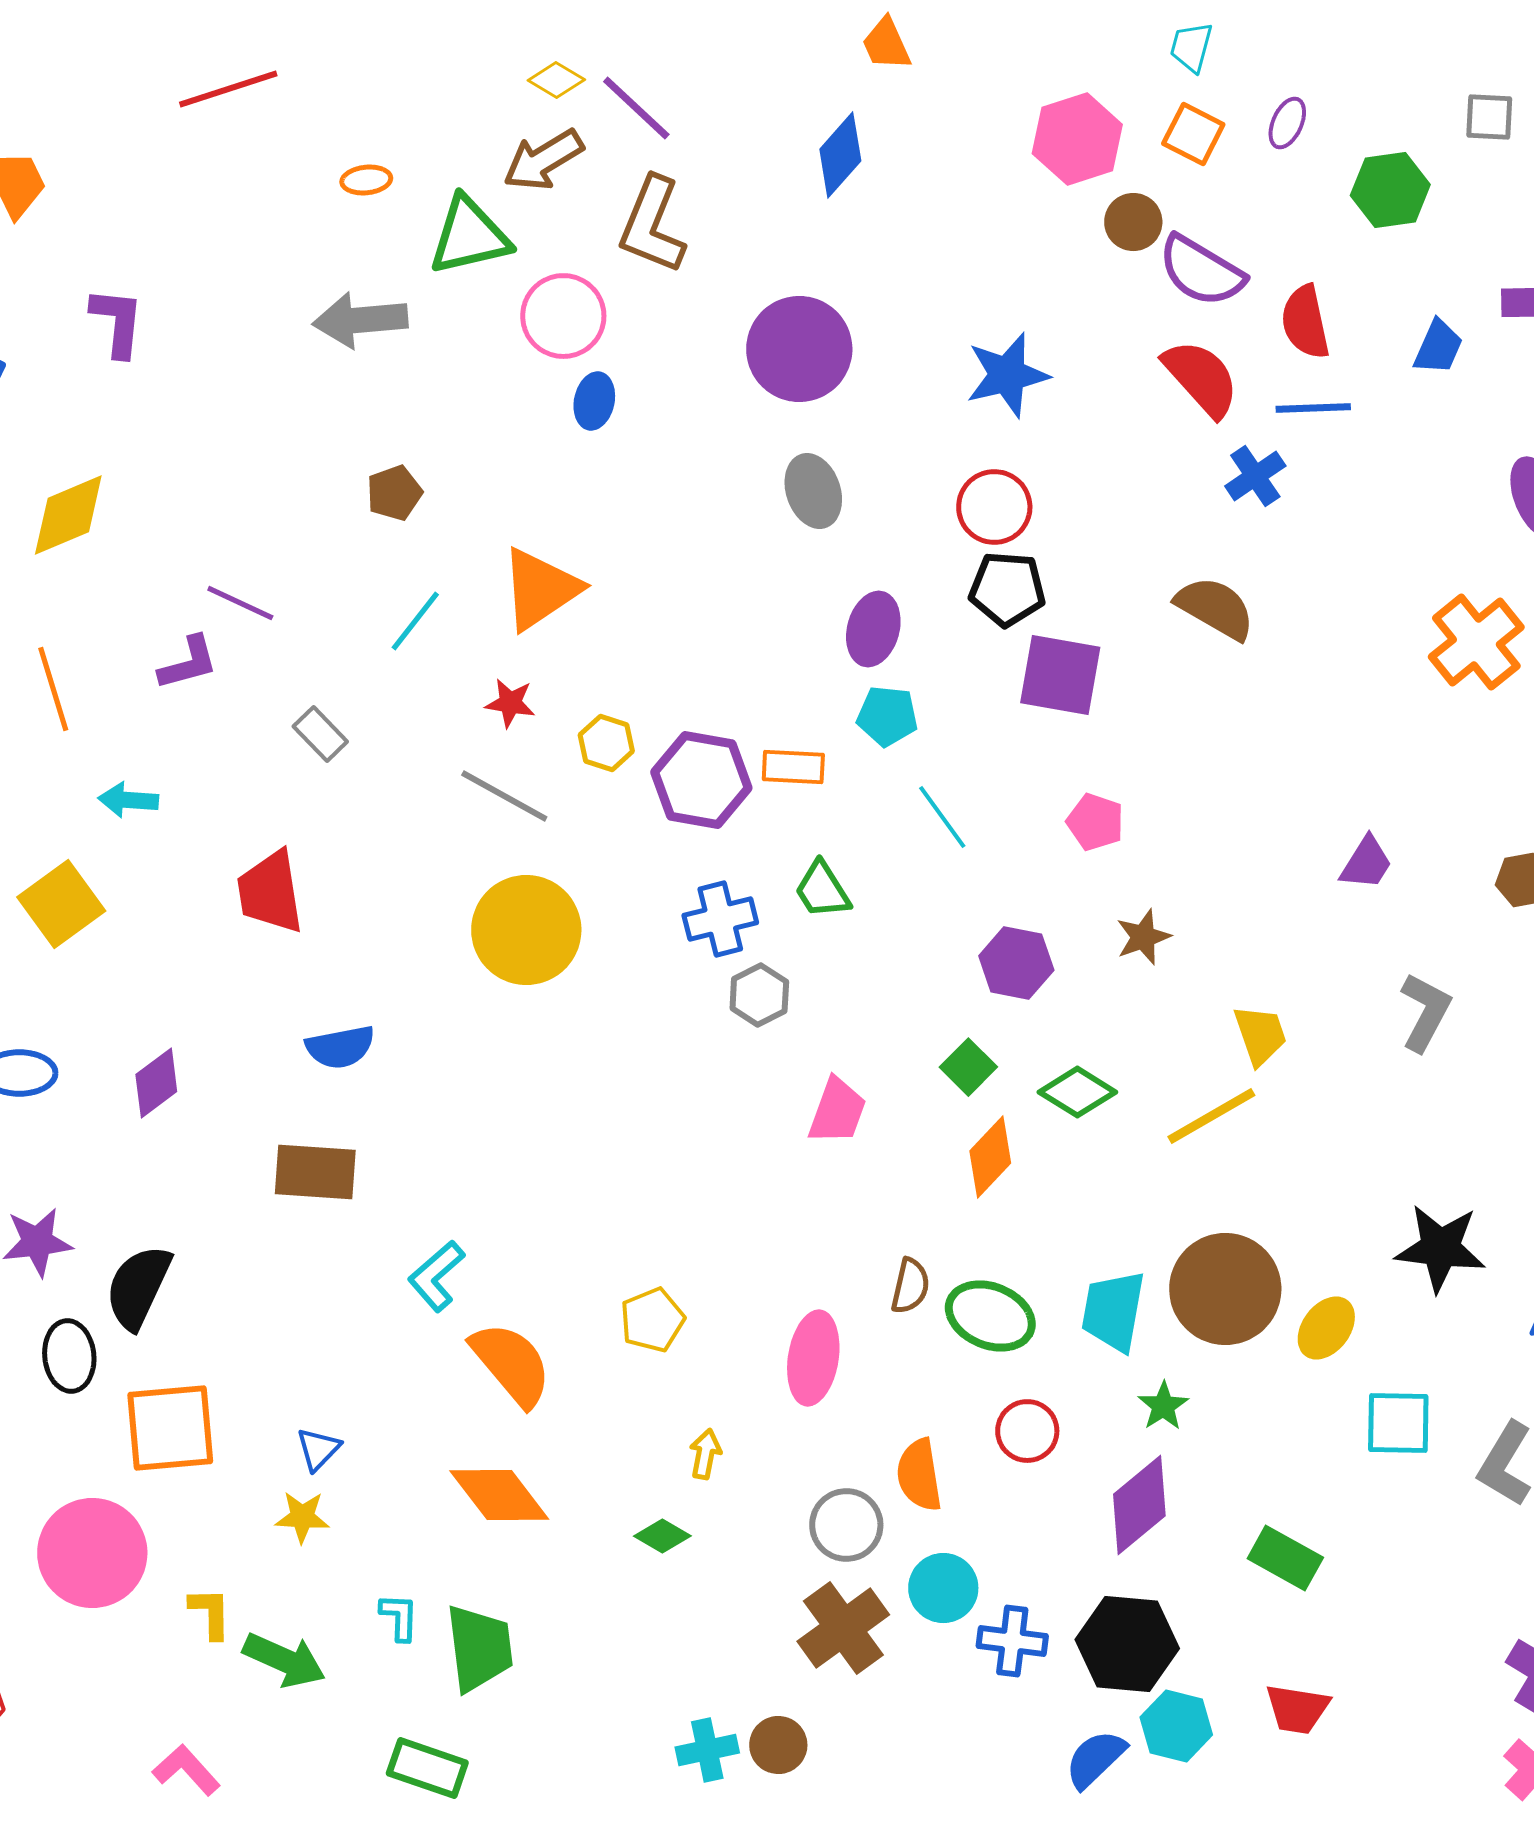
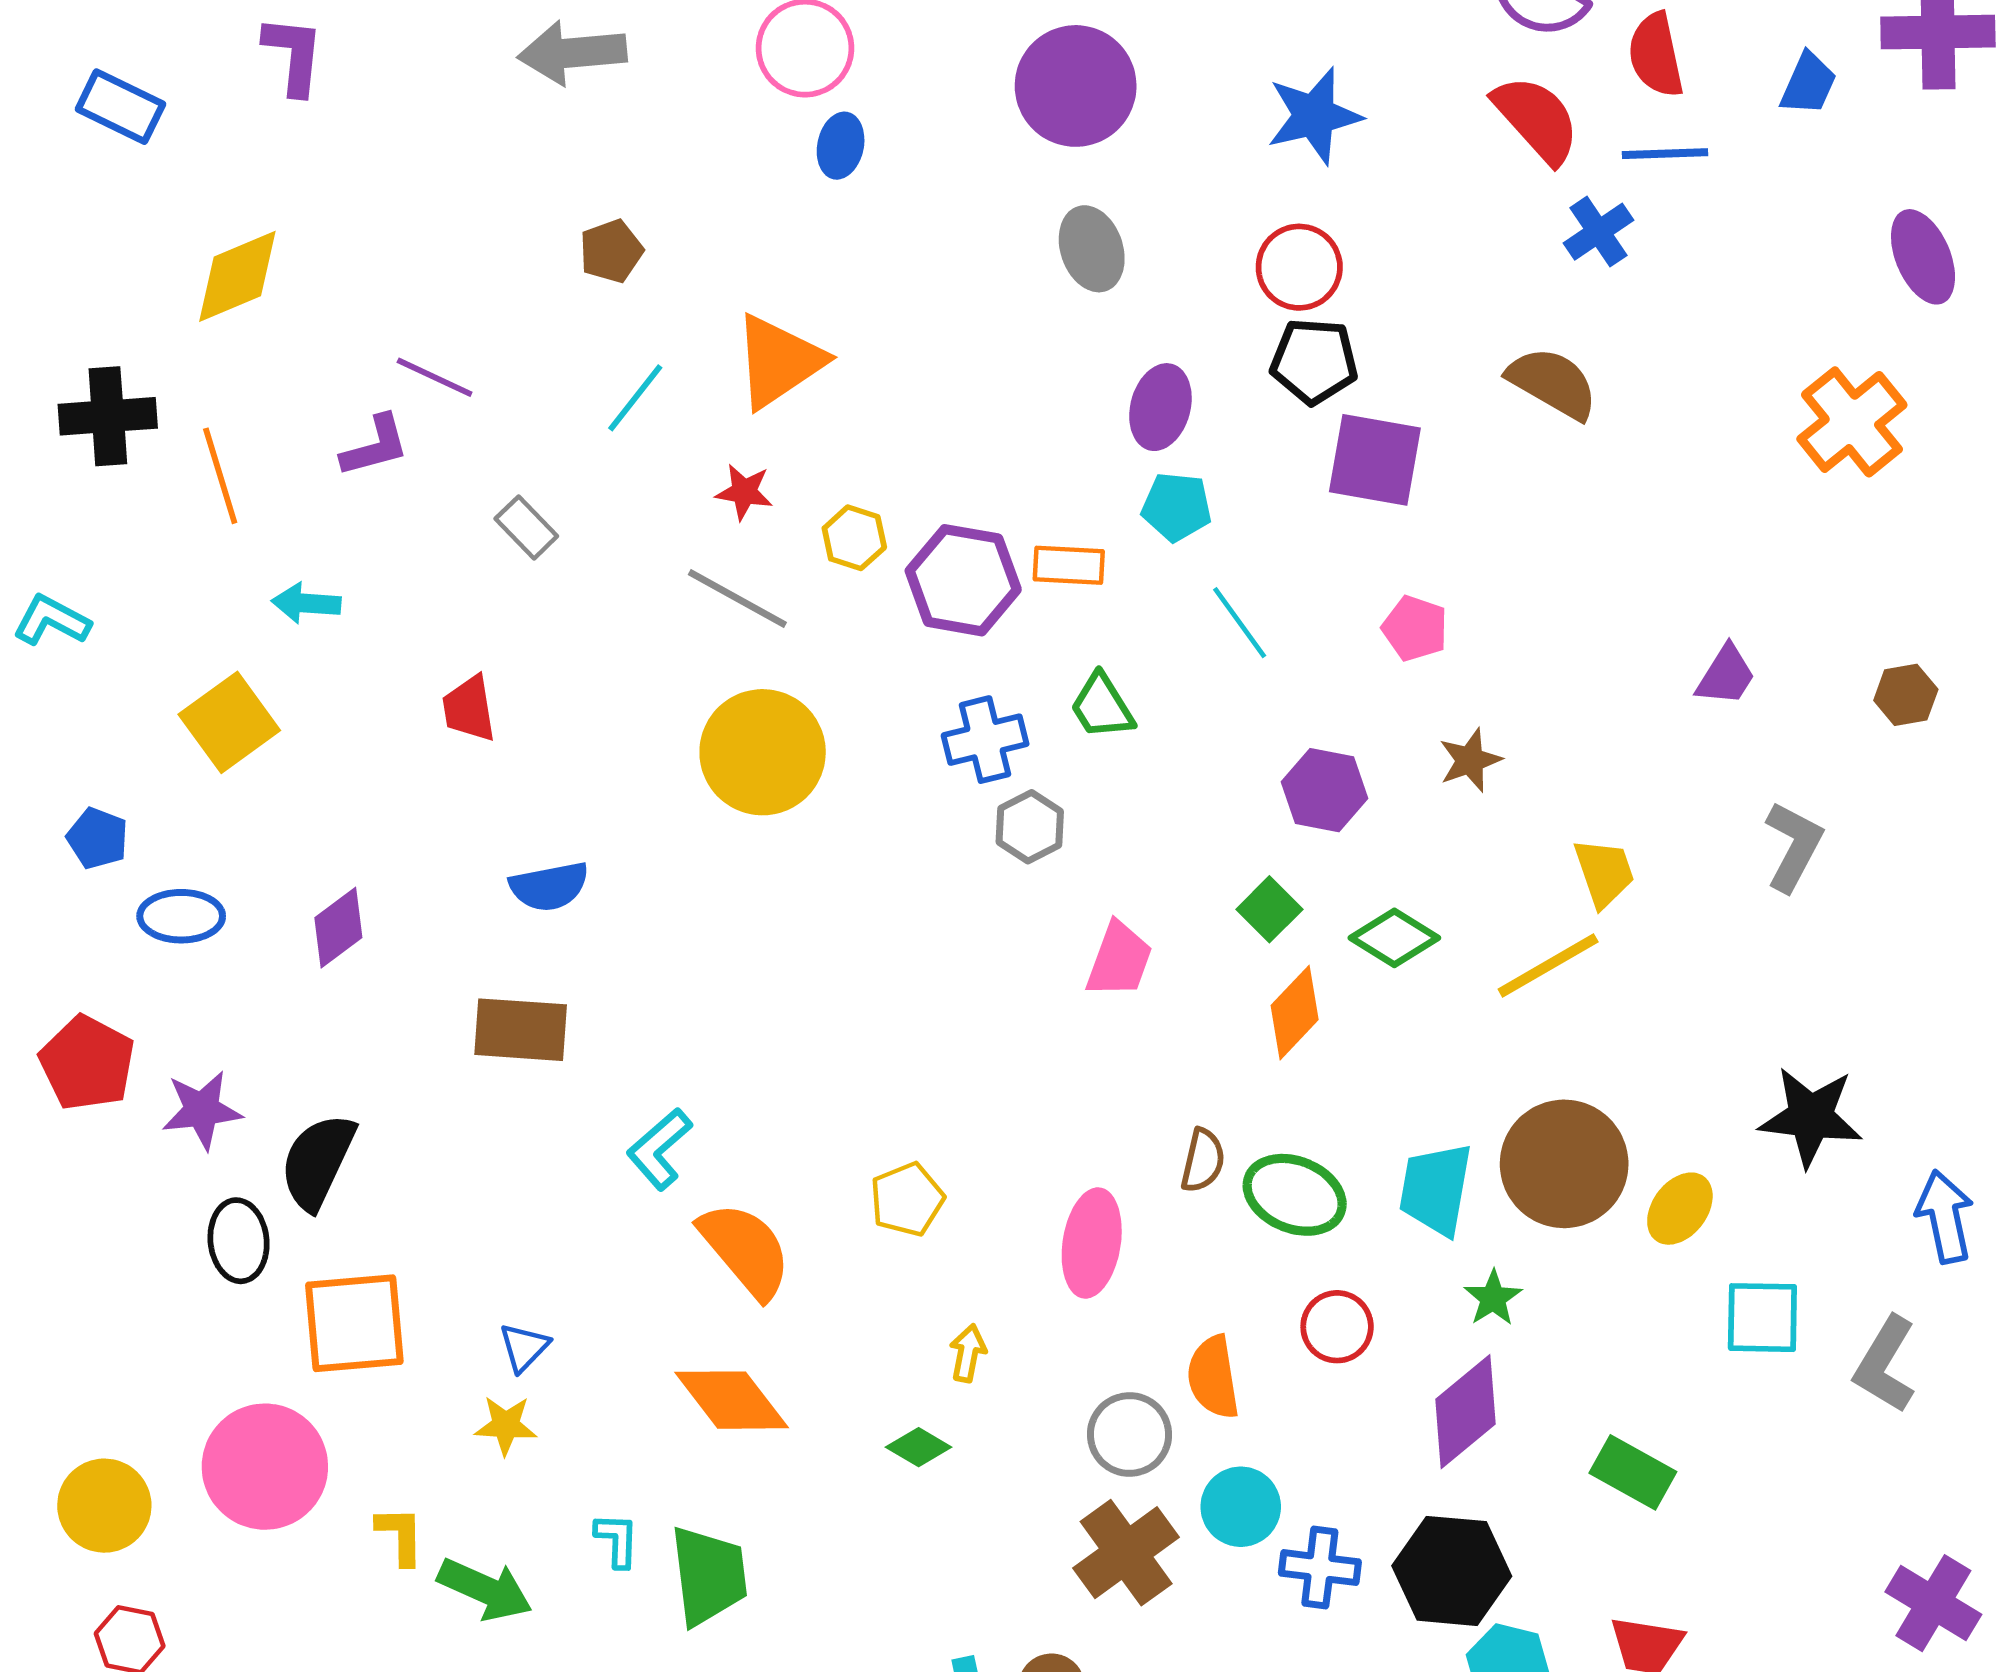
red trapezoid: (270, 892) -> (469, 709), size x0.7

